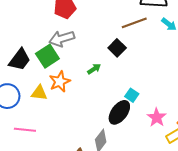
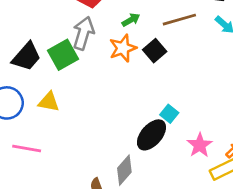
gray arrow: (62, 39) -> (83, 33), turned 120
green arrow: (94, 69) -> (131, 20), moved
orange star: (60, 82) -> (123, 48), moved

